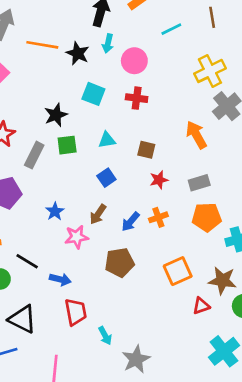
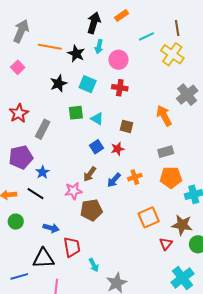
yellow cross: (210, 71) -> (172, 54), moved, turned -30
black star: (56, 115) -> (59, 83), moved
cyan triangle: (107, 140) -> (97, 119), turned 40
green square: (67, 145) -> (76, 113), moved
red star: (159, 180) -> (118, 149), moved
blue star: (55, 211) -> (43, 172), moved
black line: (27, 261) -> (35, 194), moved
brown pentagon: (120, 262) -> (91, 210), moved
blue arrow: (60, 279) -> (51, 228), moved
red triangle: (201, 306) -> (166, 244), turned -32
black triangle: (22, 319) -> (43, 258), moved, turned -30

